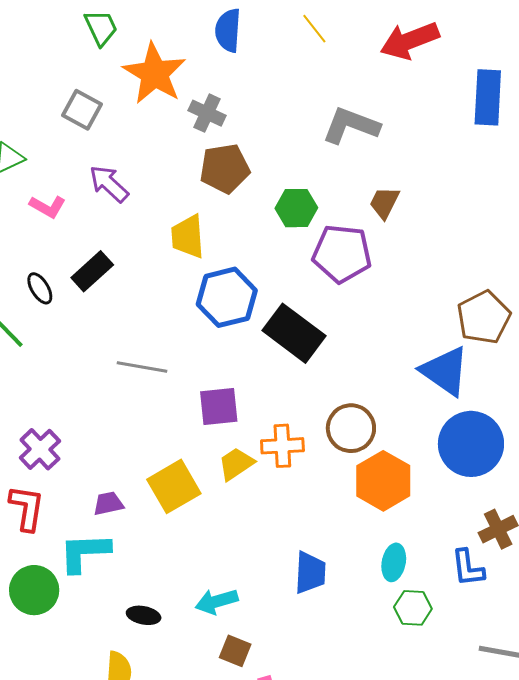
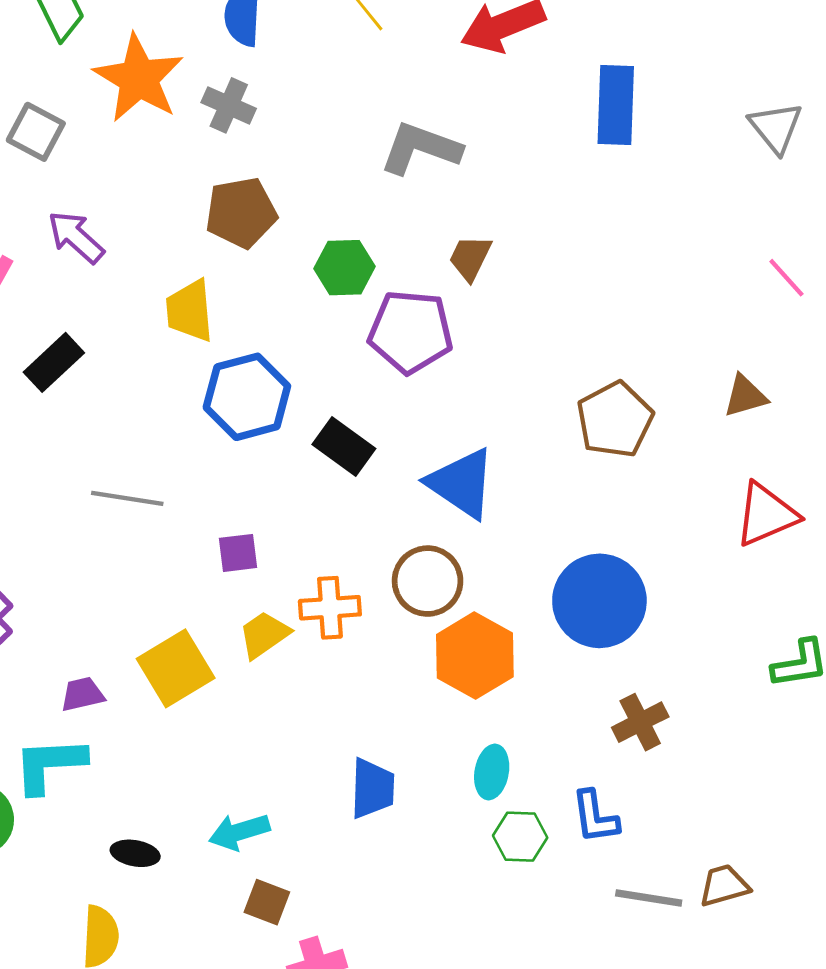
gray cross: (207, 113) -> (229, 105), moved
black rectangle: (294, 333) -> (344, 447), size x0.7
blue triangle: (445, 371) -> (461, 483), moved
purple square: (219, 406) -> (238, 553), size x0.7
blue L-shape: (468, 568) -> (595, 817), moved

